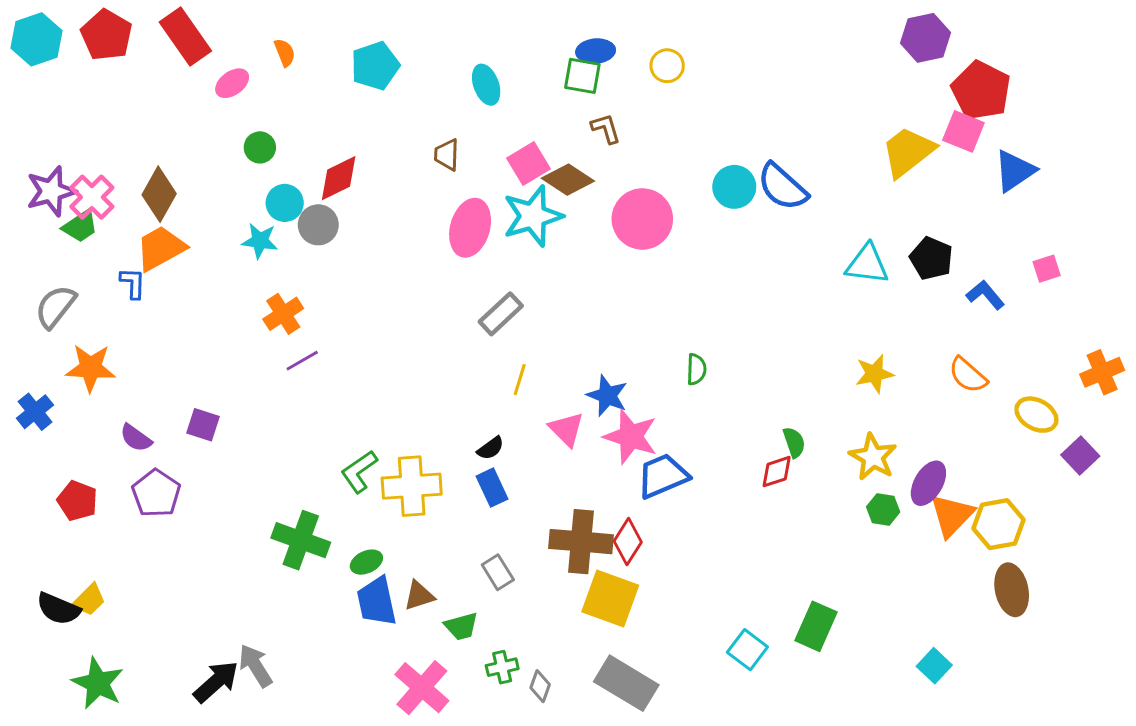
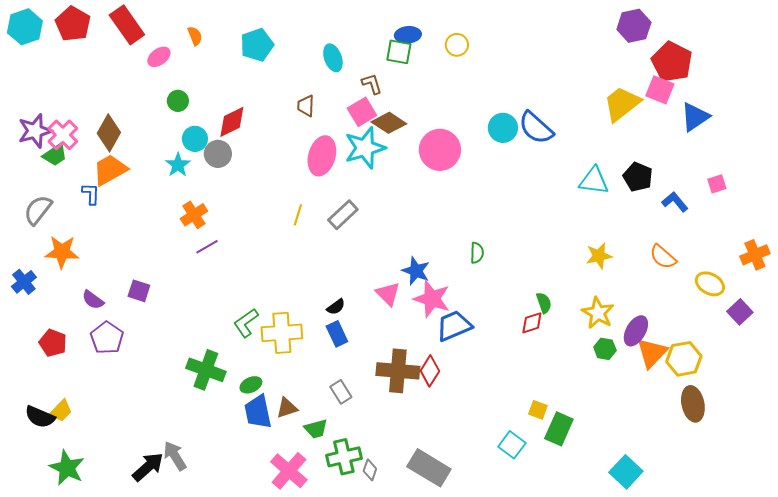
brown L-shape: (606, 128) -> (372, 84), moved
cyan star: (260, 241) -> (178, 165), turned 30
yellow line: (520, 380) -> (298, 215), moved
yellow square: (610, 599) -> (538, 410), moved, size x0.5
cyan square: (934, 666) -> (626, 472), moved, size x1.4
green cross: (502, 667) -> (344, 457), size x1.6

